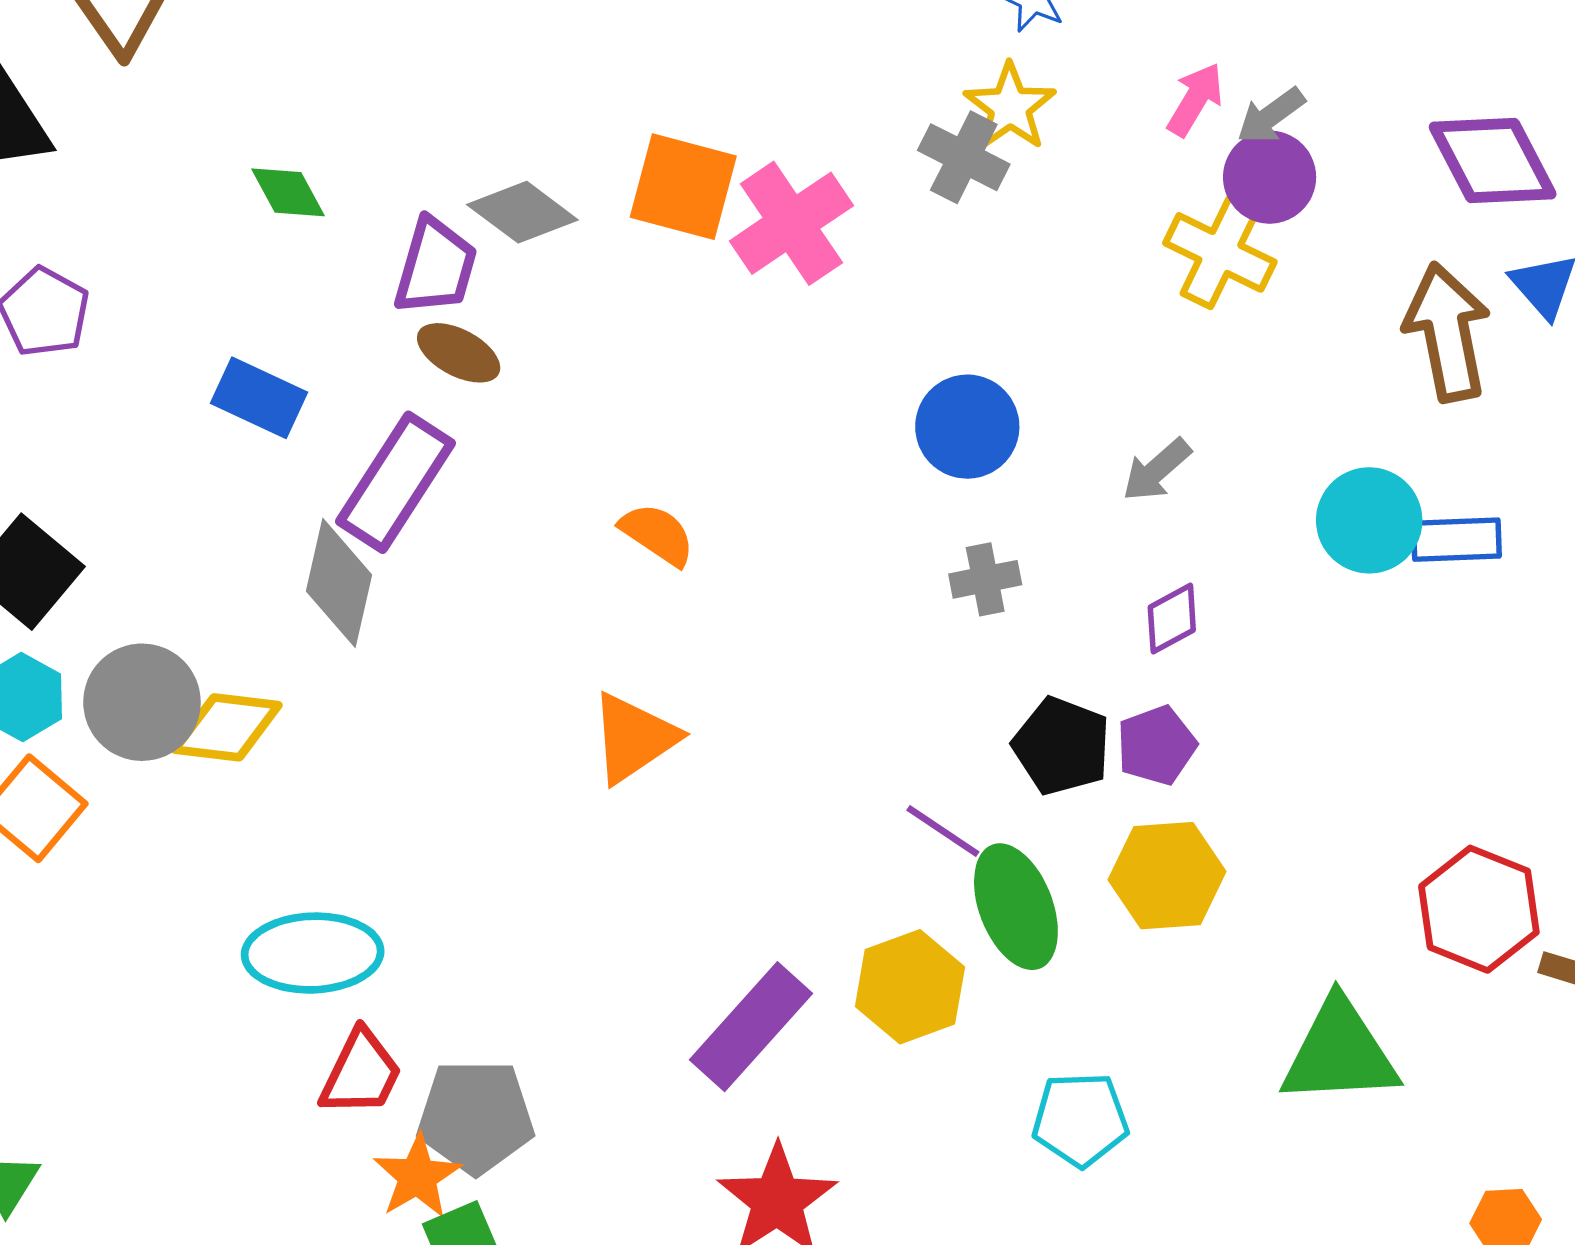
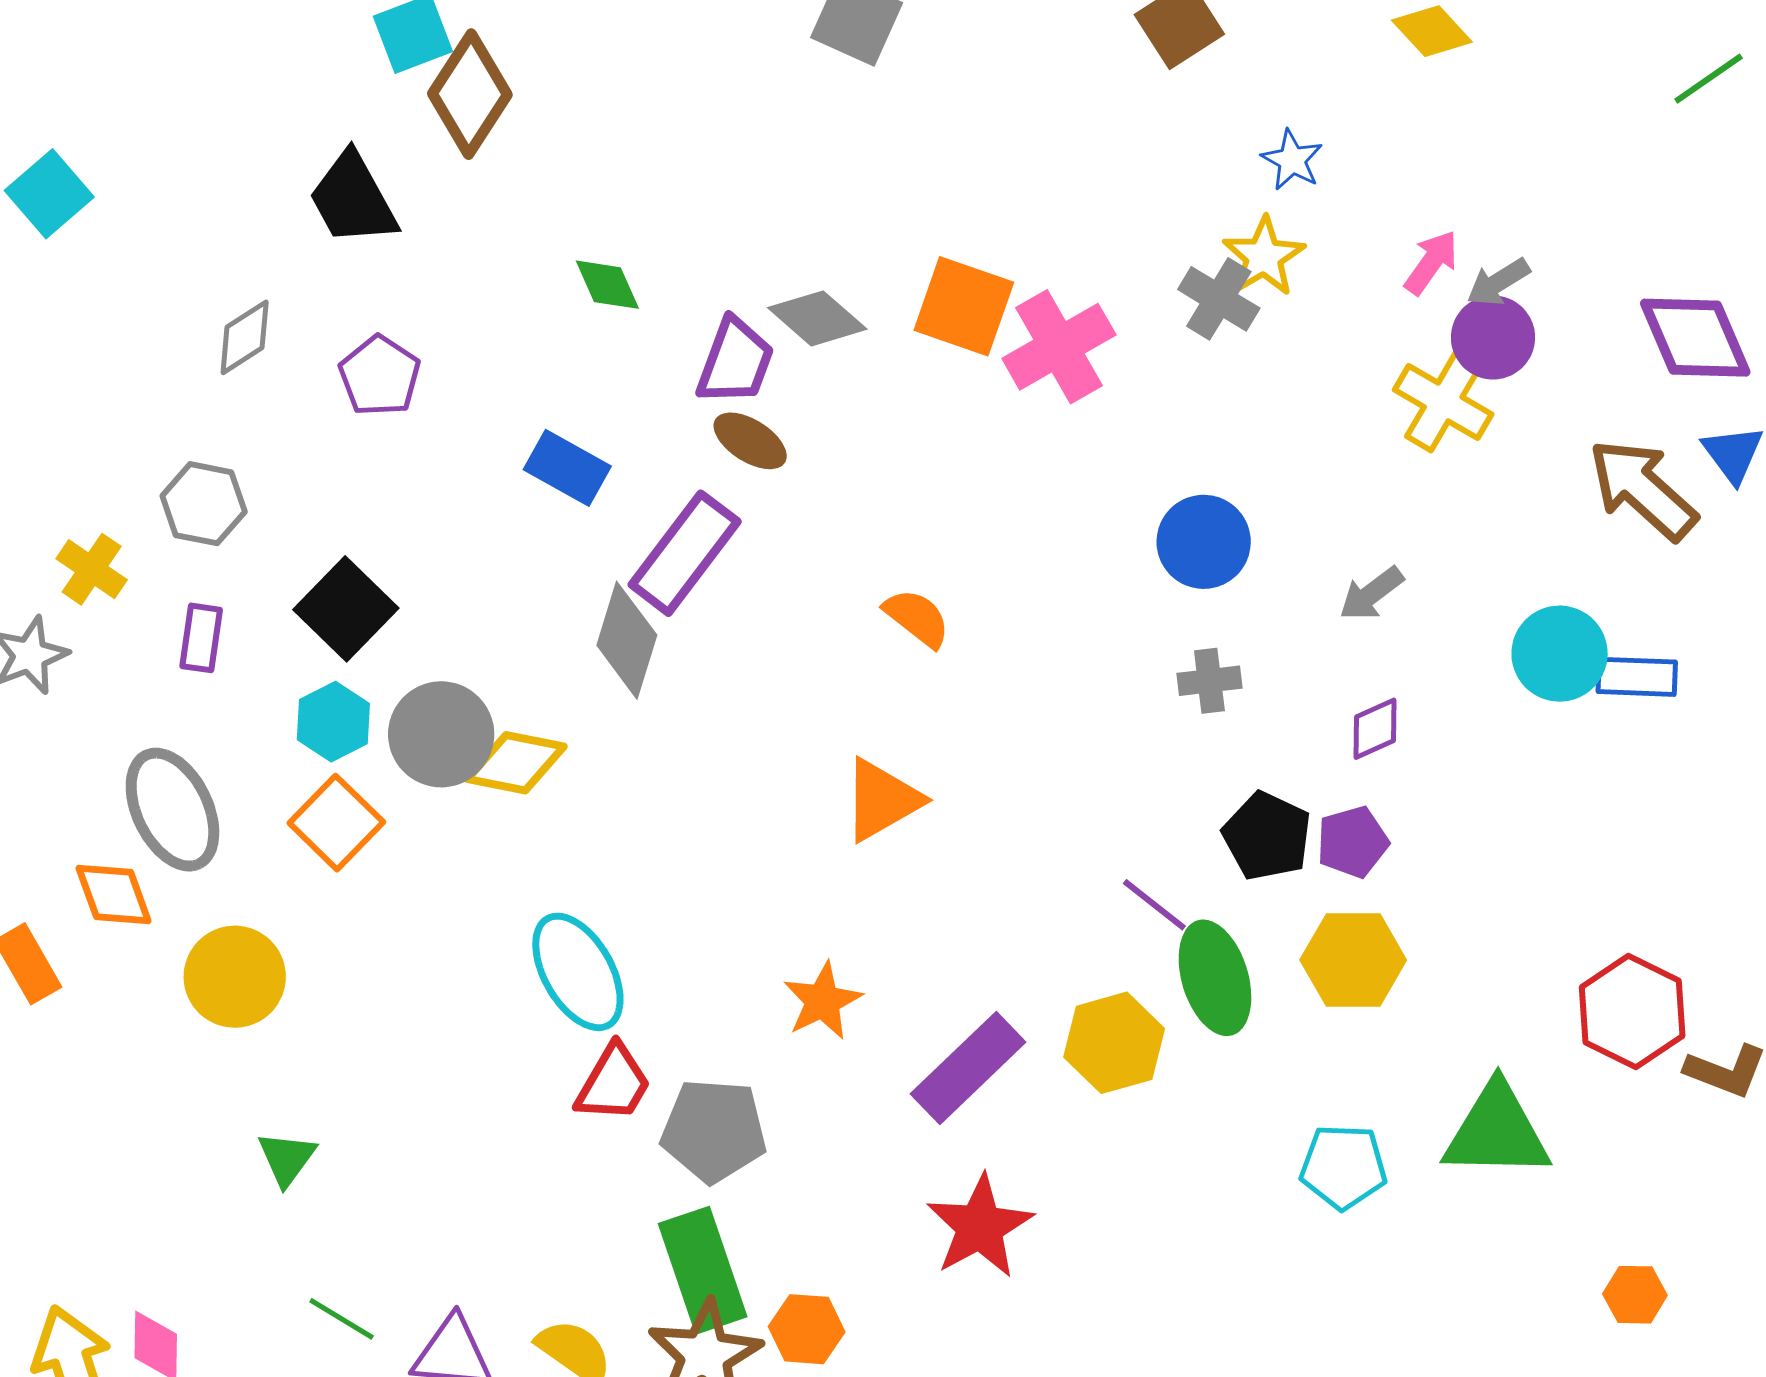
brown arrow: (1447, 332) -> (1643, 489), turned -41
cyan ellipse: (313, 953) -> (578, 972), turned 58
cyan pentagon: (1080, 1119) -> (1343, 1167), moved
orange star: (417, 1176) -> (823, 1001), moved

